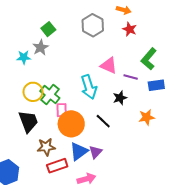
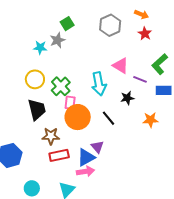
yellow circle: (33, 92) -> (35, 79), moved
blue triangle: (79, 151) -> (86, 157), moved
purple triangle: (96, 152) -> (97, 147), turned -32

